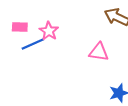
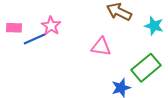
pink rectangle: (20, 27) -> (14, 28), moved

